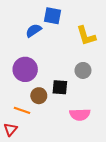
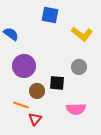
blue semicircle: (34, 30) -> (11, 34), moved, turned 70
yellow L-shape: (86, 36) -> (82, 34), turned -35
red triangle: (10, 129) -> (35, 119), moved

